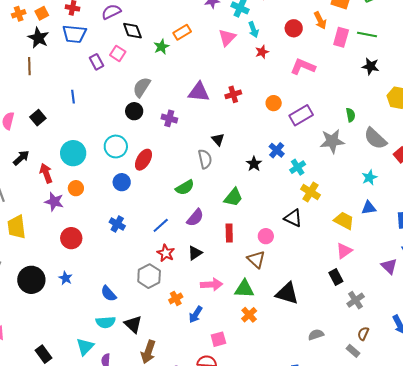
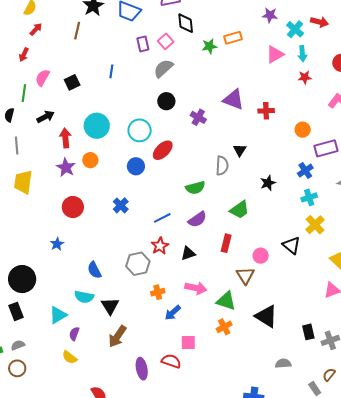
gray semicircle: (142, 87) -> (163, 68), moved
blue cross: (277, 150) -> (305, 171), moved
black rectangle: (336, 277) -> (308, 332), moved
black circle: (31, 280) -> (22, 279), moved

